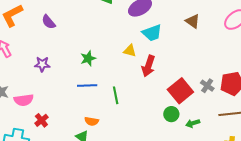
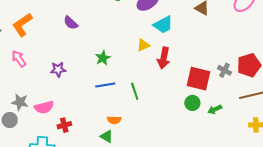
purple semicircle: (49, 22) -> (71, 23), moved
yellow triangle: (130, 51) -> (143, 45), turned -32
red square: (180, 91) -> (198, 79), turned -30
red cross: (41, 120) -> (64, 125), turned 32

